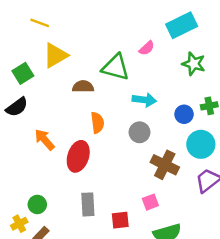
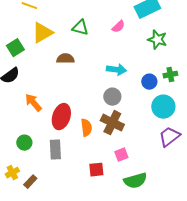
green triangle: (115, 67) -> (80, 28), moved, size x0.7
orange semicircle: (97, 123) -> (86, 128), moved
brown cross: (165, 165) -> (112, 123), moved
green circle: (37, 204) -> (24, 143), moved
gray rectangle: (88, 204) -> (55, 150), moved

